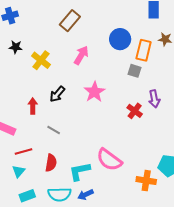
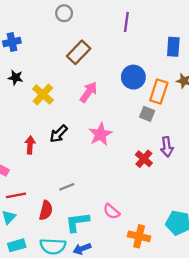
gray line: (54, 130) -> (67, 187), moved, turned -56
pink semicircle: (109, 160) -> (111, 211), size x0.6
orange cross: (146, 181) -> (139, 236), moved

